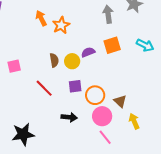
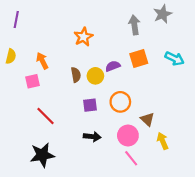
orange arrow: (41, 18) -> (42, 61), moved
purple square: (75, 86) -> (90, 105), moved
red line: (44, 88) -> (46, 116), moved
orange circle: (95, 95) -> (120, 102), moved

